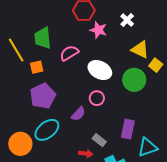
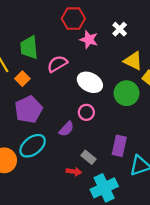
orange square: (37, 67) -> (22, 79), turned -32

